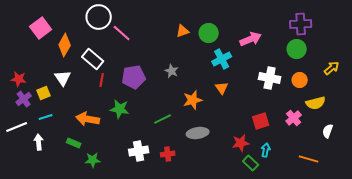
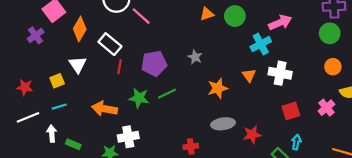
cyan cross: (222, 59) -> (261, 44), moved
white cross: (270, 78) -> (280, 73), moved
red star: (19, 79) -> (25, 87), moved
purple cross: (24, 99) -> (36, 35), moved
green line: (163, 119) -> (167, 94), moved
green rectangle: (74, 143) -> (73, 144), moved
red star: (241, 143) -> (252, 135), moved
white cross: (139, 151) -> (128, 137), moved

